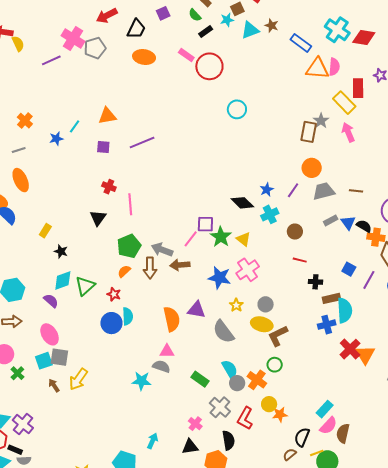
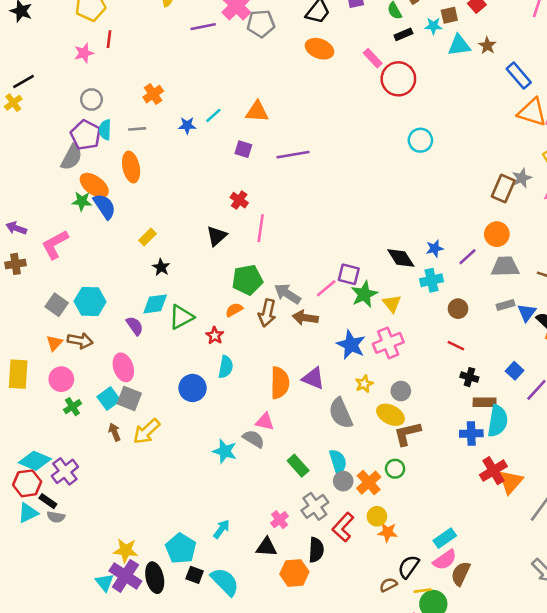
blue circle: (111, 323) -> (193, 388), moved
cyan square: (44, 361) -> (109, 399), turned -30

